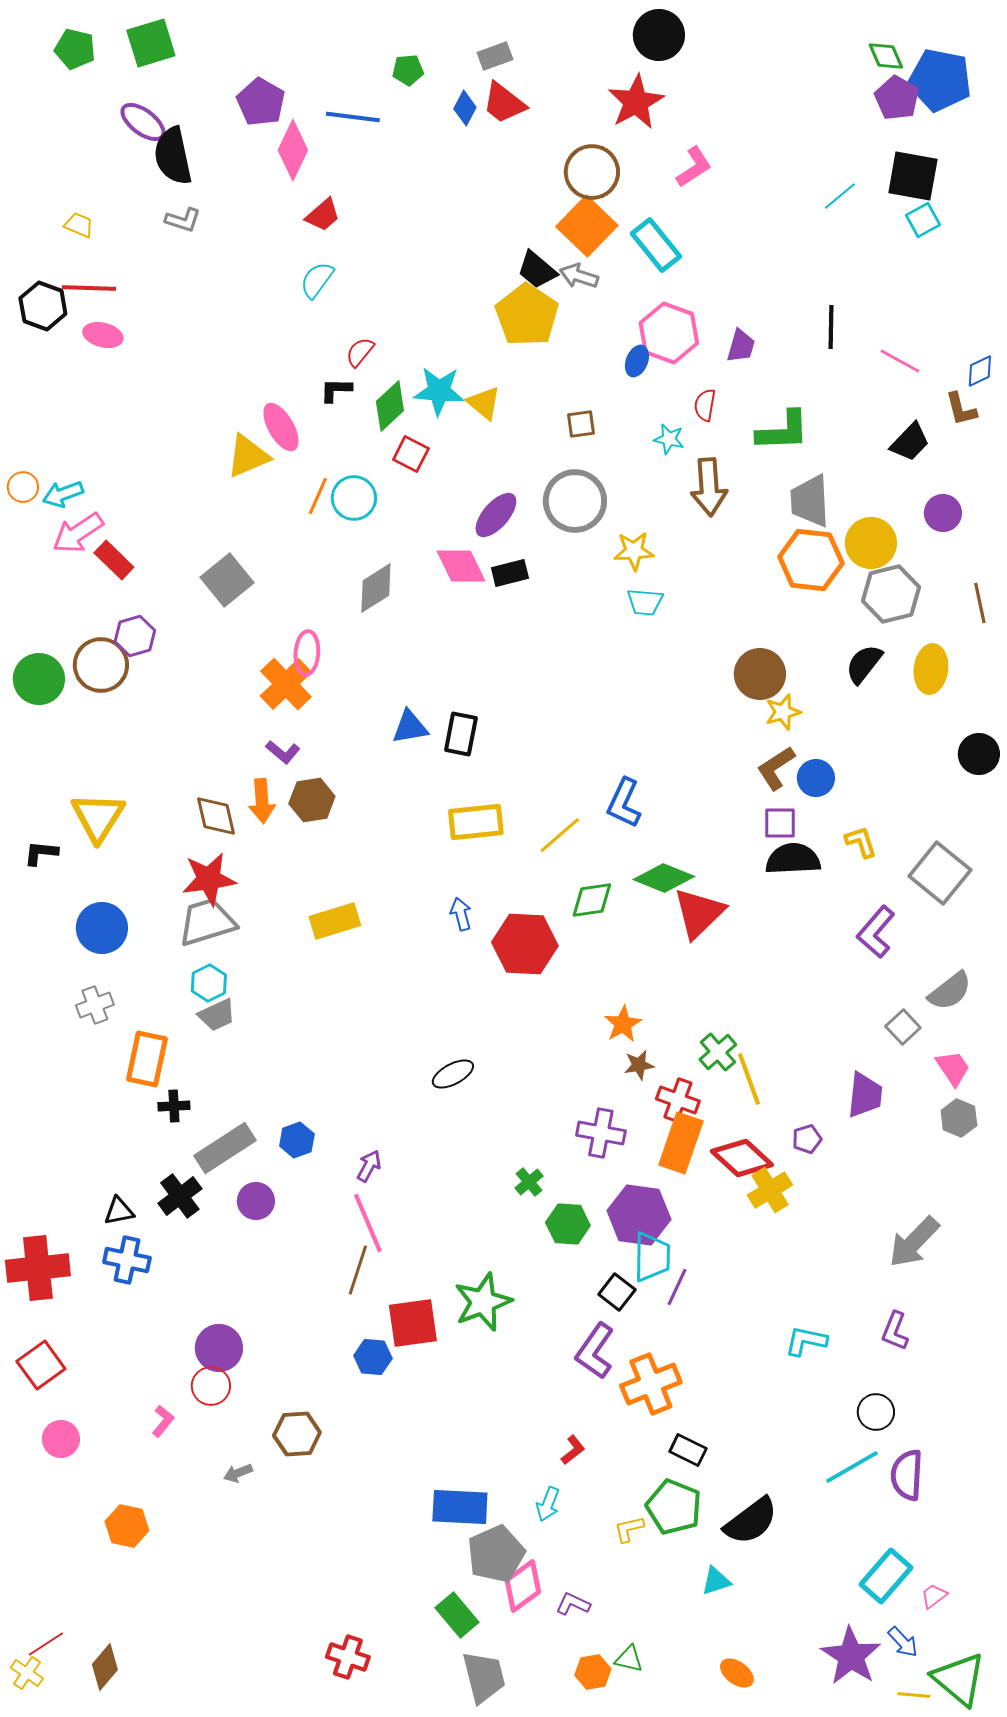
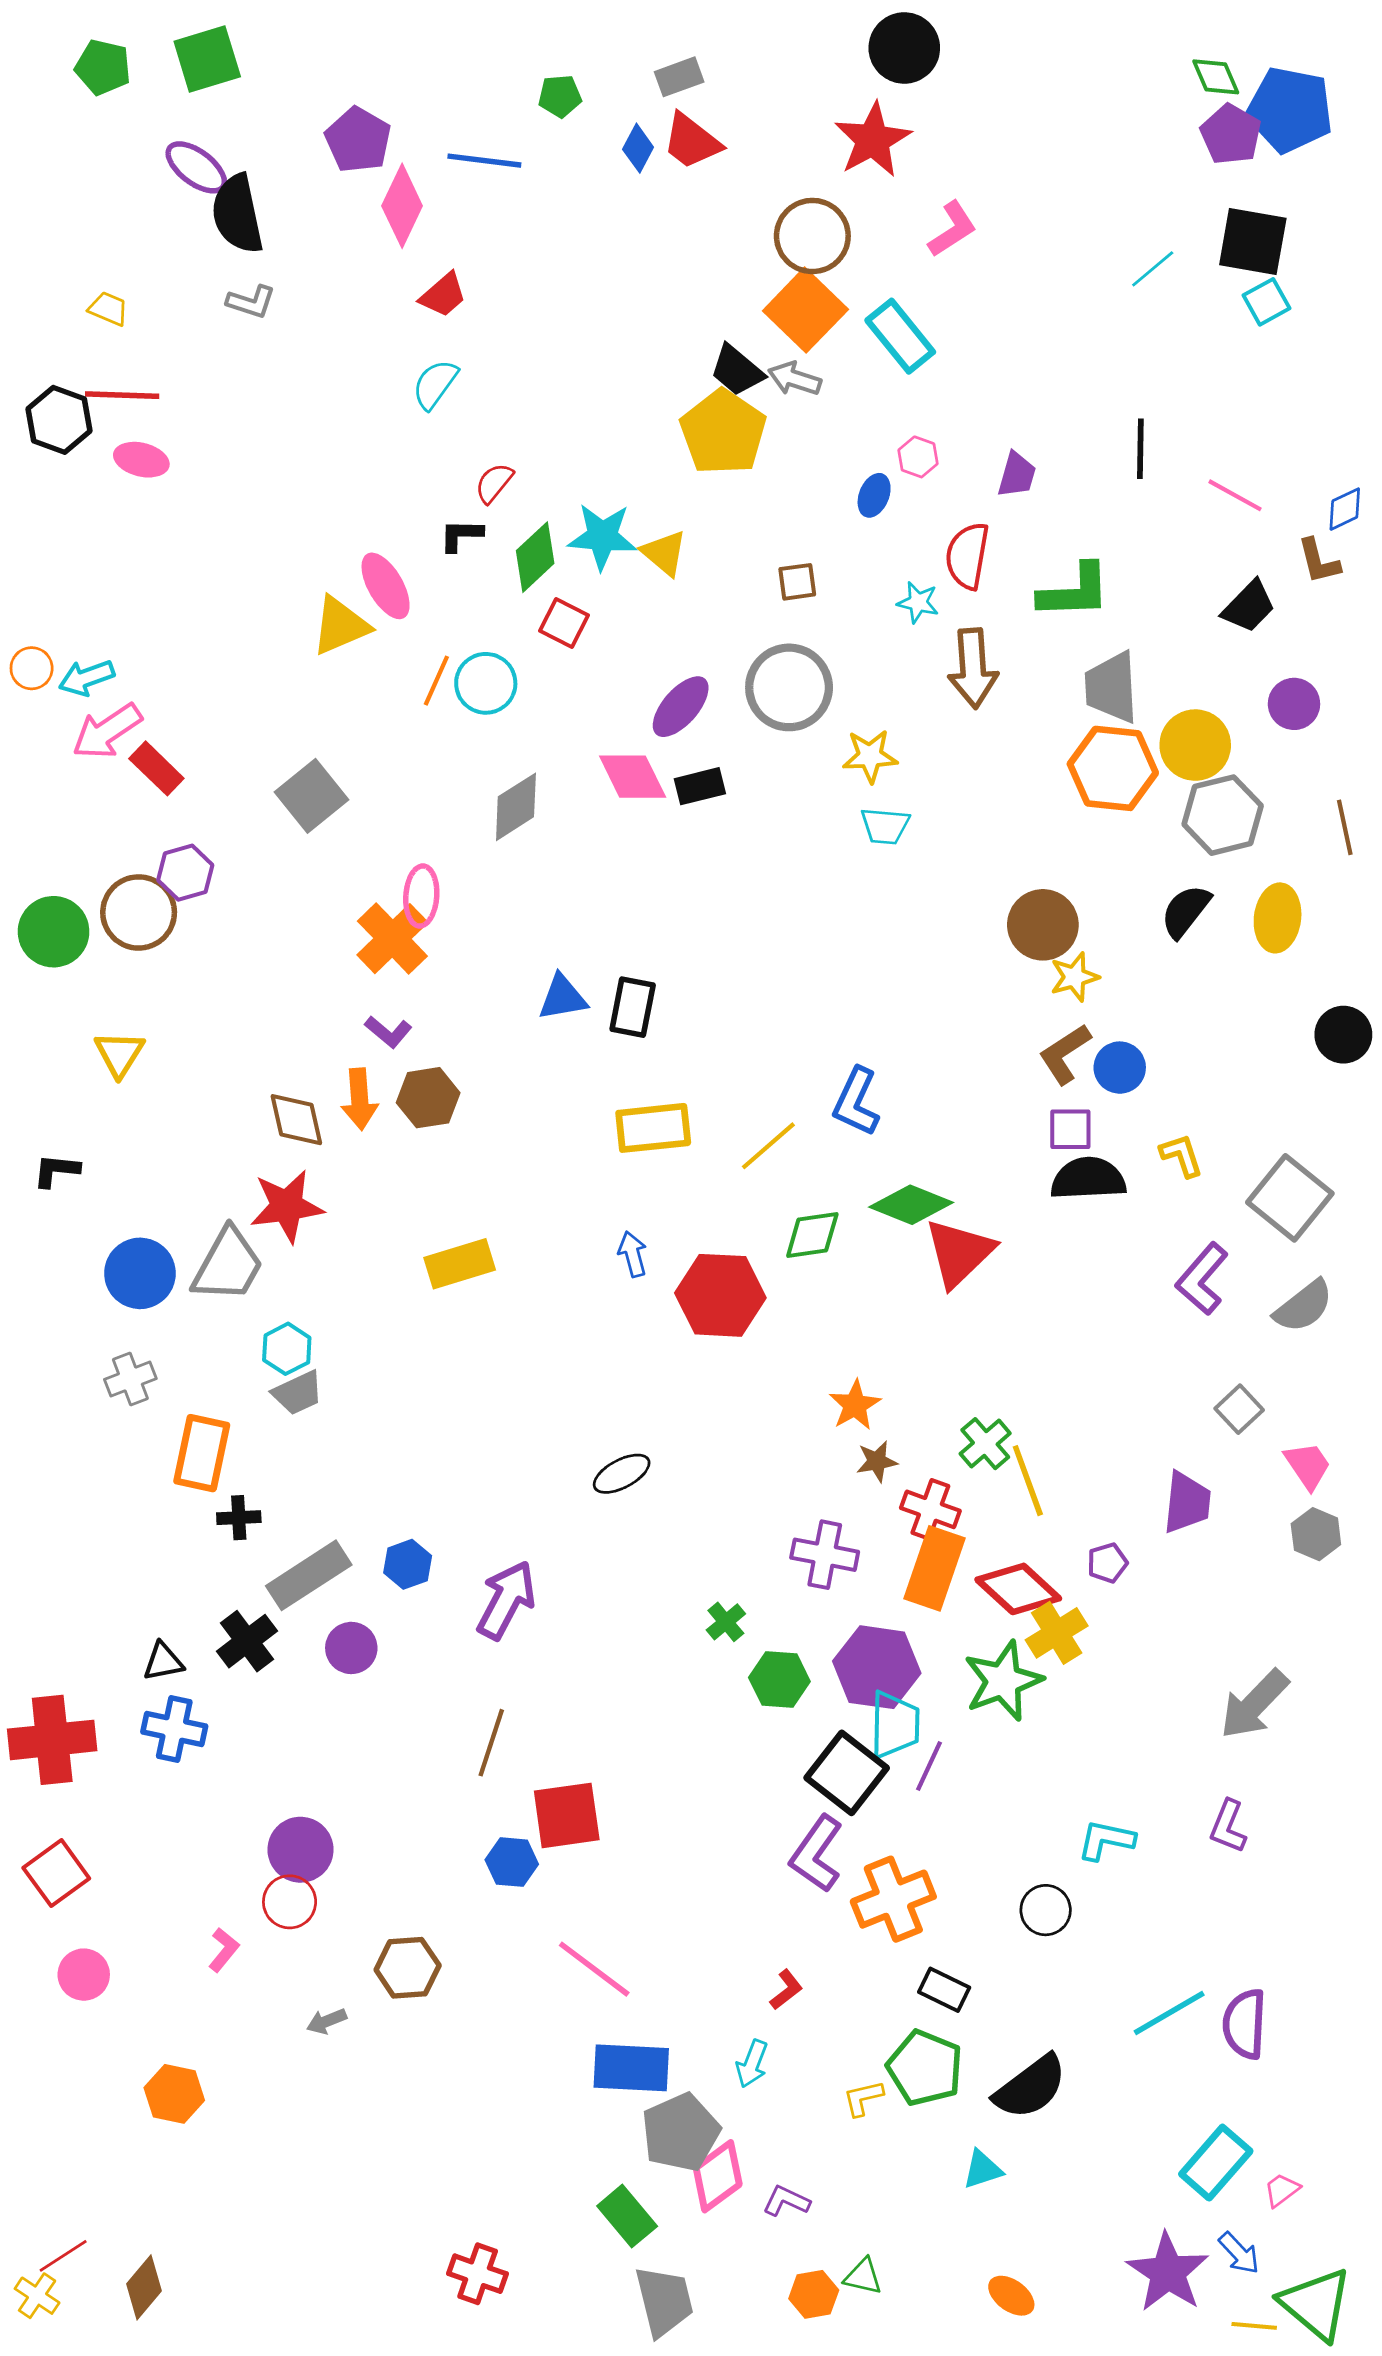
pink hexagon: (669, 333) -> (918, 457), size x0.5
red semicircle: (705, 405) -> (967, 556), size x1.5
yellow triangle: (98, 817) -> (119, 1054), moved, size x0.7
gray trapezoid: (207, 922) -> (228, 1265), moved, turned 136
gray semicircle: (950, 991) -> (1304, 1306), moved
purple arrow: (369, 1166) -> (506, 1600), size x1.8
pink line: (368, 1223) -> (594, 1969), moved, turned -30
black square: (617, 1292) -> (847, 1773), size x1.6
green star: (483, 1302) -> (1003, 1681), moved
black circle: (876, 1412) -> (1046, 1910), moved

